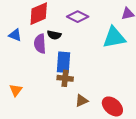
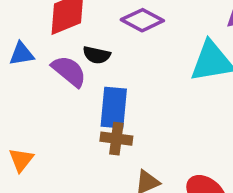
blue triangle: (15, 35) -> (22, 54), turned -32
purple semicircle: (40, 44) -> (69, 71), turned 132

